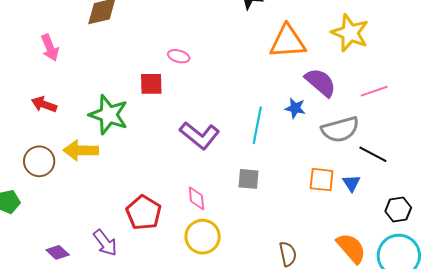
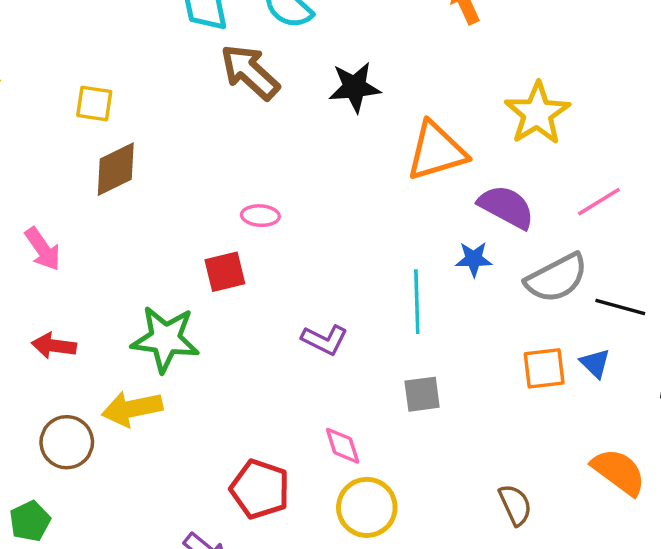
yellow star: (350, 33) -> (537, 113), turned 30
purple L-shape: (200, 135) -> (325, 340), size x0.7

